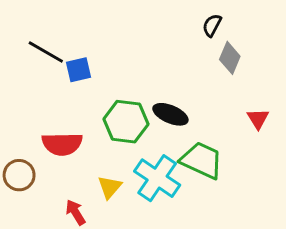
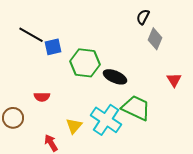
green hexagon: (126, 122) -> (85, 63), moved
red semicircle: (62, 144) -> (42, 97), size x0.6

